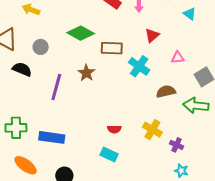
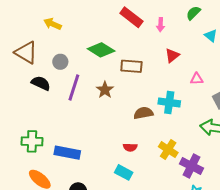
cyan cross: (139, 66) -> (169, 102), moved, turned -30
purple line: (56, 87) -> (74, 87), moved
brown semicircle: (166, 92) -> (143, 113), moved
purple cross: (177, 145) -> (192, 166), size x1.6

